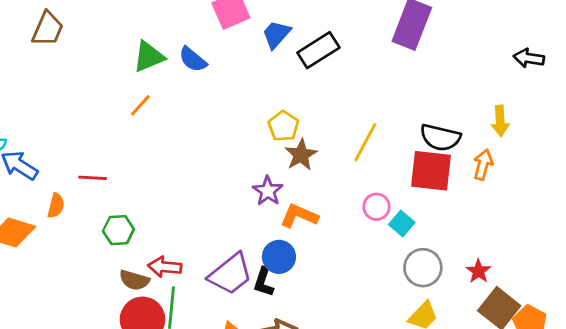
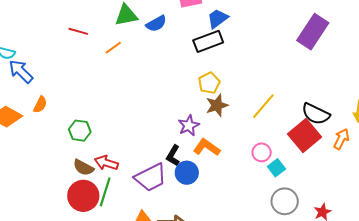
black rectangle: (318, 50) -> (208, 41), moved
blue semicircle: (193, 59) -> (156, 24), turned -80
red square: (431, 171) -> (304, 135), turned 32
red line: (92, 178) -> (78, 31), moved
black L-shape: (264, 282) -> (173, 156), moved

